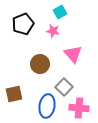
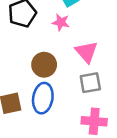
gray square: (64, 87) -> (90, 83), moved, turned 36
blue ellipse: (47, 106) -> (43, 98), moved

